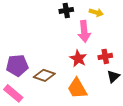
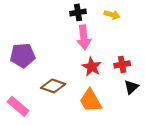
pink arrow: (84, 31) -> (84, 37), moved
purple pentagon: (17, 65) -> (23, 55), moved

